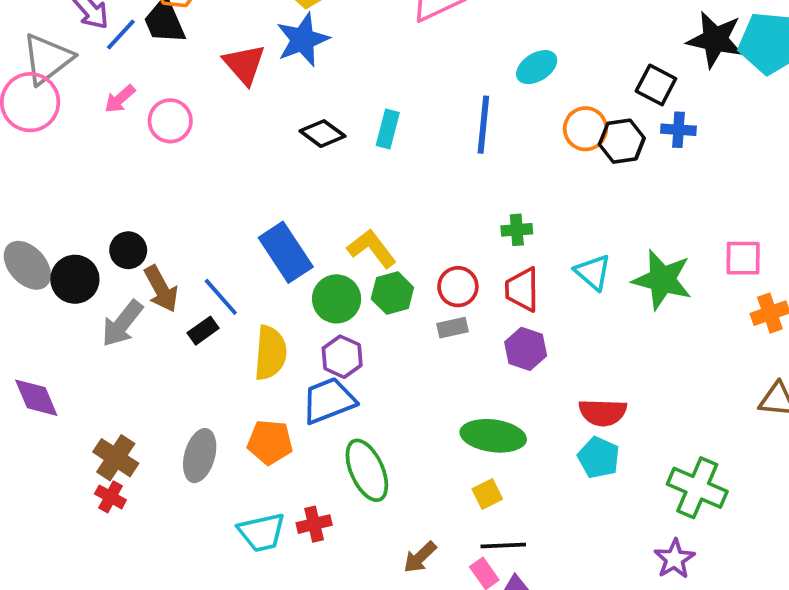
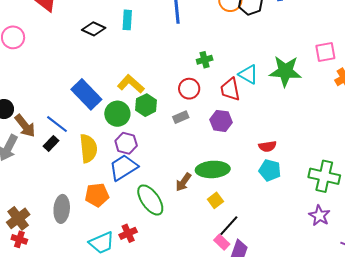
red circle: (458, 287) -> (189, 89), moved
red trapezoid: (522, 289) -> (230, 89), moved
red semicircle: (603, 412) -> (267, 146), size x0.7
brown cross: (116, 458) -> (18, 218), turned 30
black line: (503, 546) -> (229, 226), turned -35
brown arrow: (420, 557) -> (183, 182), moved

